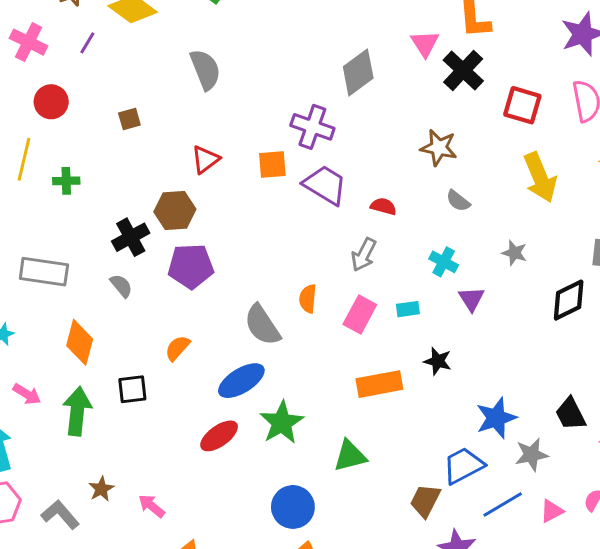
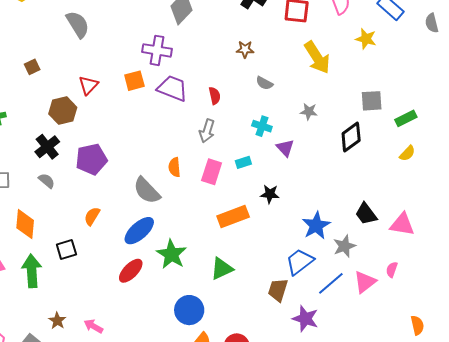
brown star: (439, 148) -> (245, 49), size x0.7
red semicircle: (383, 206) -> (215, 96), turned 72
brown hexagon: (175, 210) -> (63, 111), moved
pink triangle: (552, 511) -> (365, 282), size x1.4

